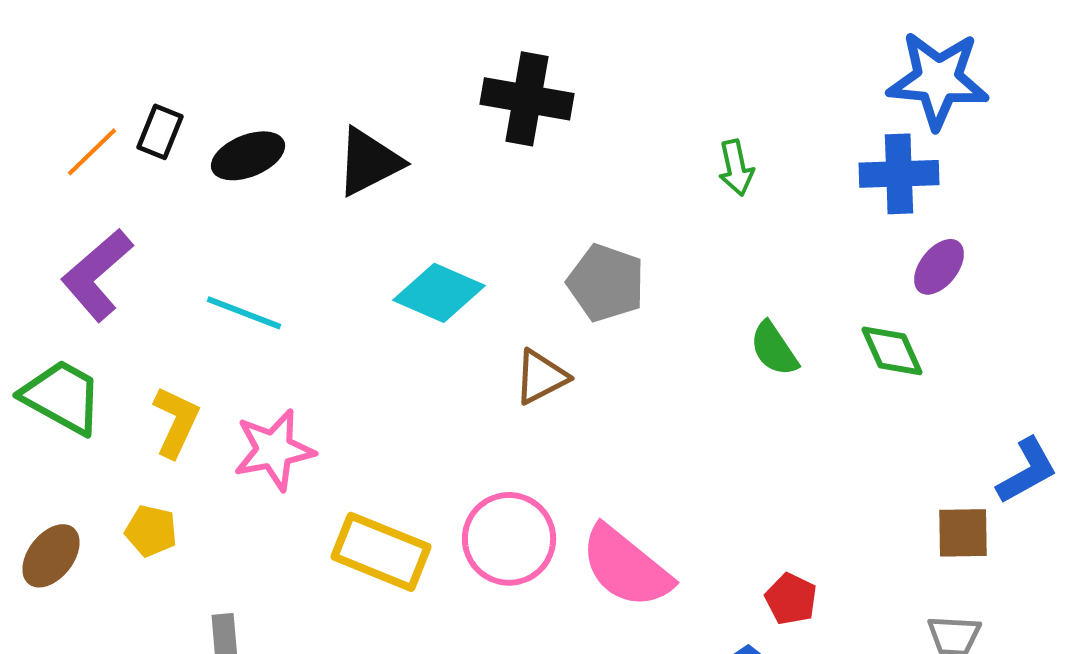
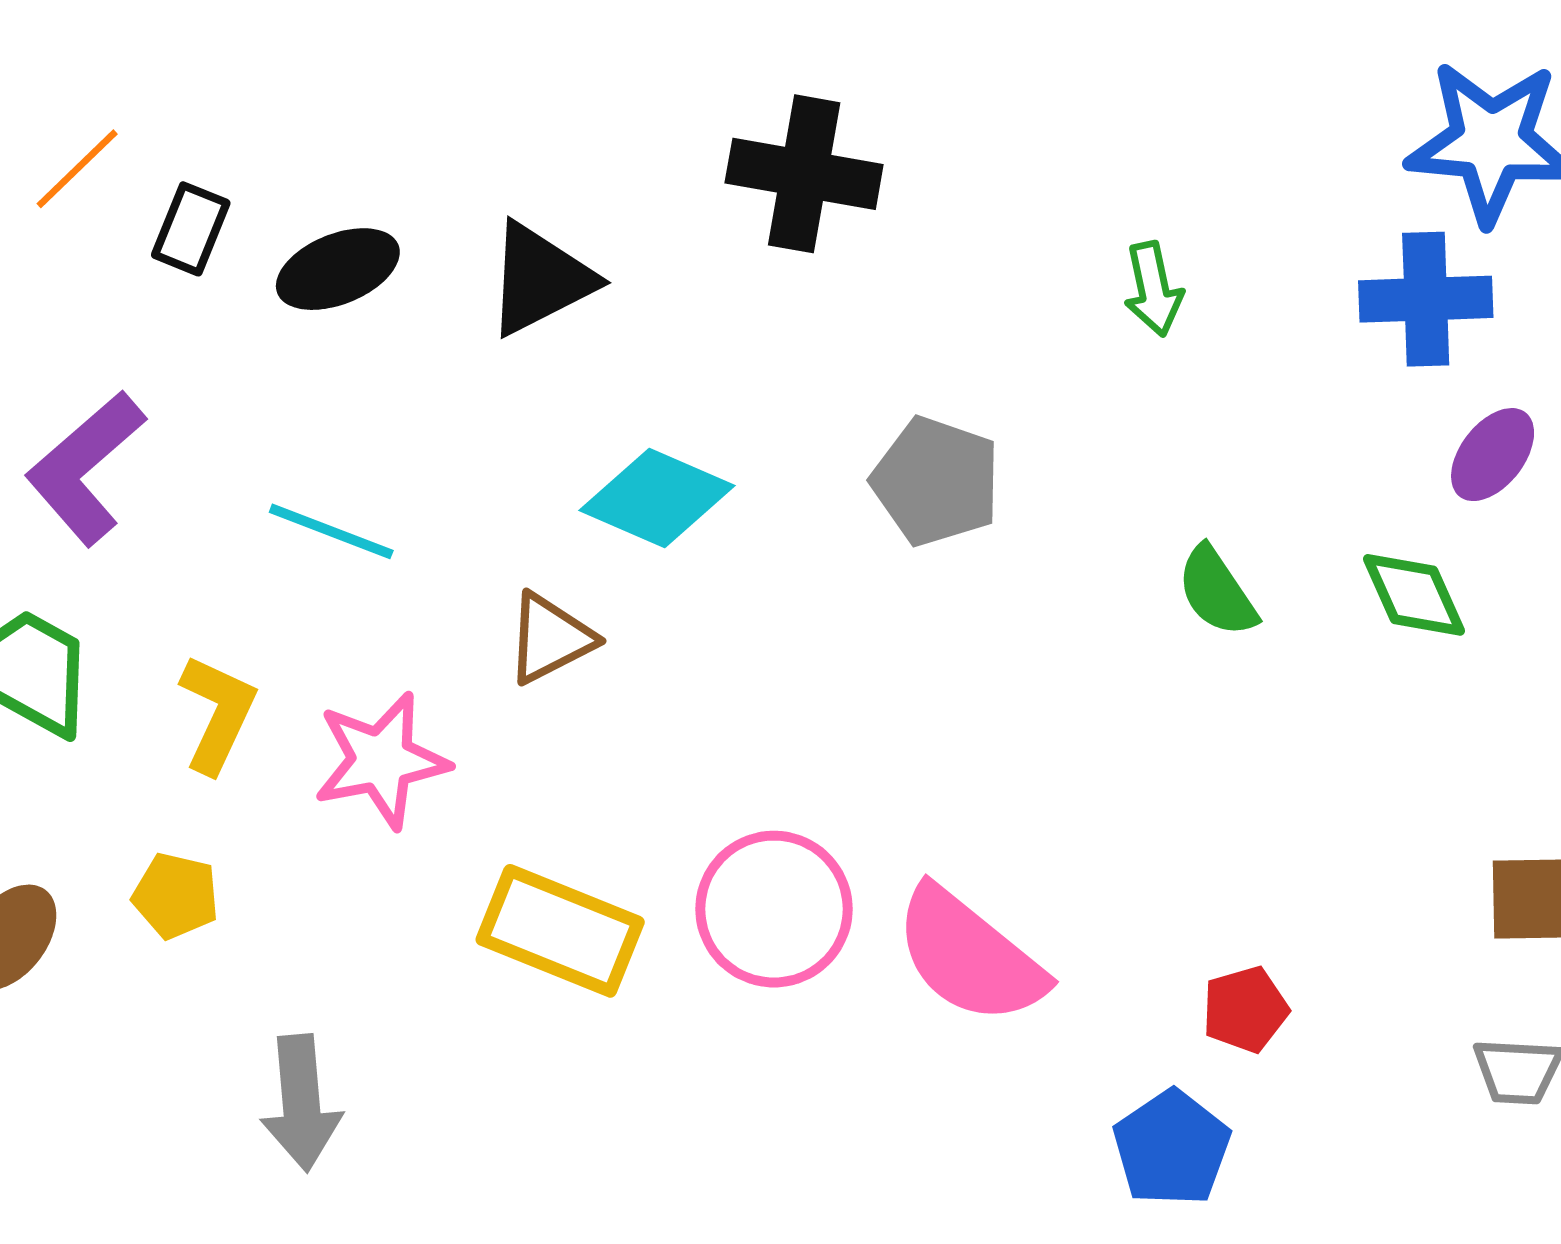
orange line: (92, 152) -> (77, 169), moved
brown triangle: (541, 377) -> (550, 638), moved
red pentagon: (791, 599) -> (1245, 1009), turned 30

